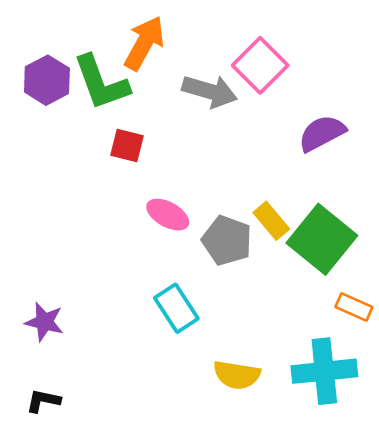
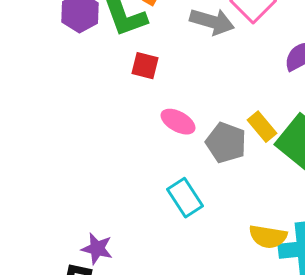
purple star: (44, 322) -> (97, 249), moved
yellow semicircle: (237, 375) -> (268, 237), moved

